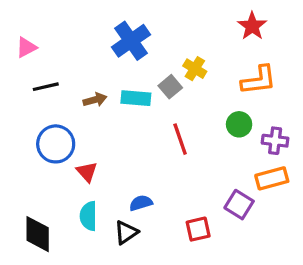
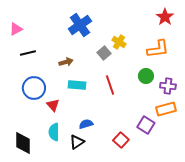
red star: (252, 26) -> (165, 17), moved
cyan rectangle: (136, 98) -> (77, 85), moved
brown arrow: (95, 100) -> (66, 62), moved
red square: (198, 229) -> (121, 140), turned -35

